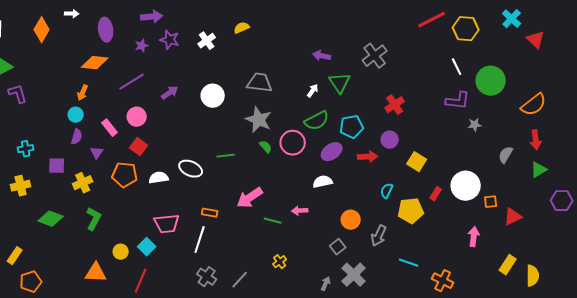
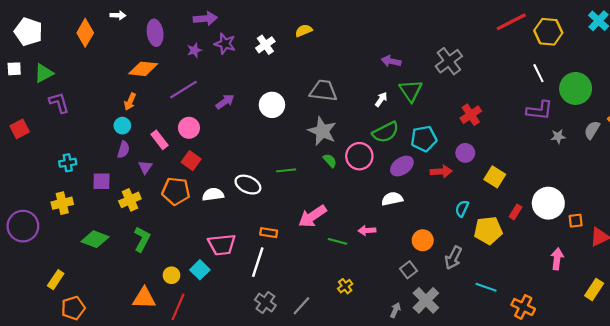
gray semicircle: (506, 155) -> (592, 130), moved
red line: (141, 281) -> (178, 307), moved

